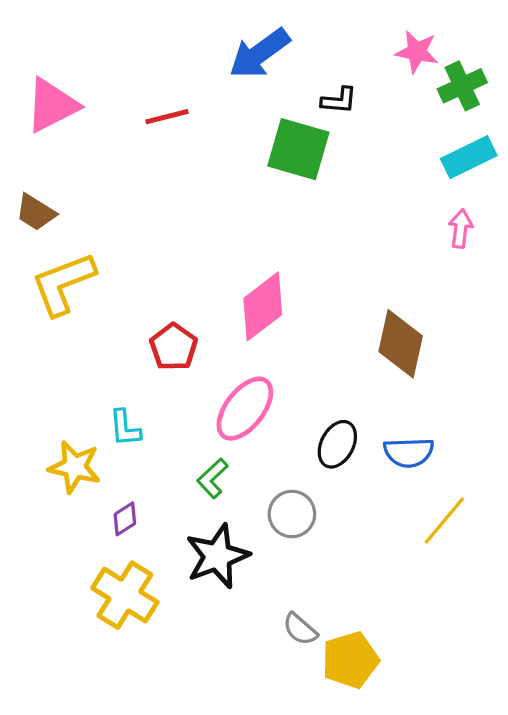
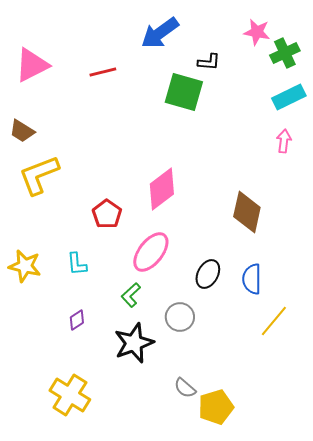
blue semicircle: (409, 452) -> (252, 279), turned 92
yellow star: (75, 467) -> (25, 266), moved
yellow cross: (125, 595) -> (70, 395), moved

